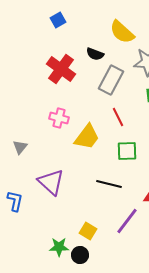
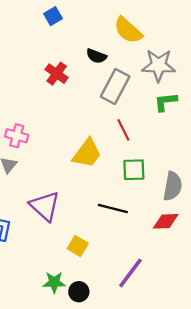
red cross: (61, 69) -> (57, 74), size x0.7
pink cross: (59, 118) -> (17, 136), moved
purple line: (127, 221) -> (130, 273), moved
yellow square: (88, 231) -> (78, 246), moved

